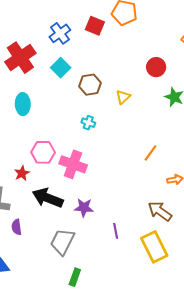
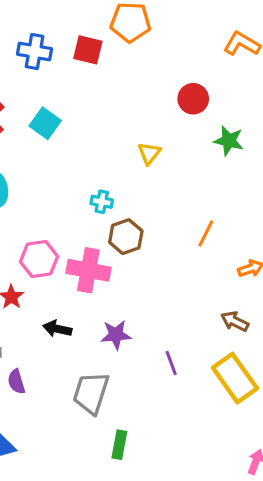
blue cross: (60, 33) -> (35, 51), moved, turned -35
brown hexagon: (90, 85) -> (126, 237), moved
black arrow: (48, 198) -> (57, 329), size x0.6
brown arrow: (160, 211) -> (235, 321), size x0.7

